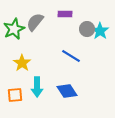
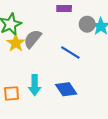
gray semicircle: (35, 22) -> (33, 39), moved
yellow star: (22, 63) -> (16, 43), moved

